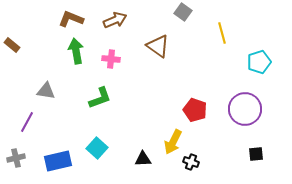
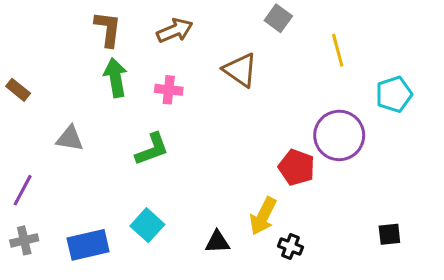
brown L-shape: (71, 19) -> (108, 29), turned 75
brown rectangle: (12, 45) -> (18, 90), moved
purple circle: (245, 109) -> (339, 135), moved
purple line: (27, 122) -> (23, 190), moved

